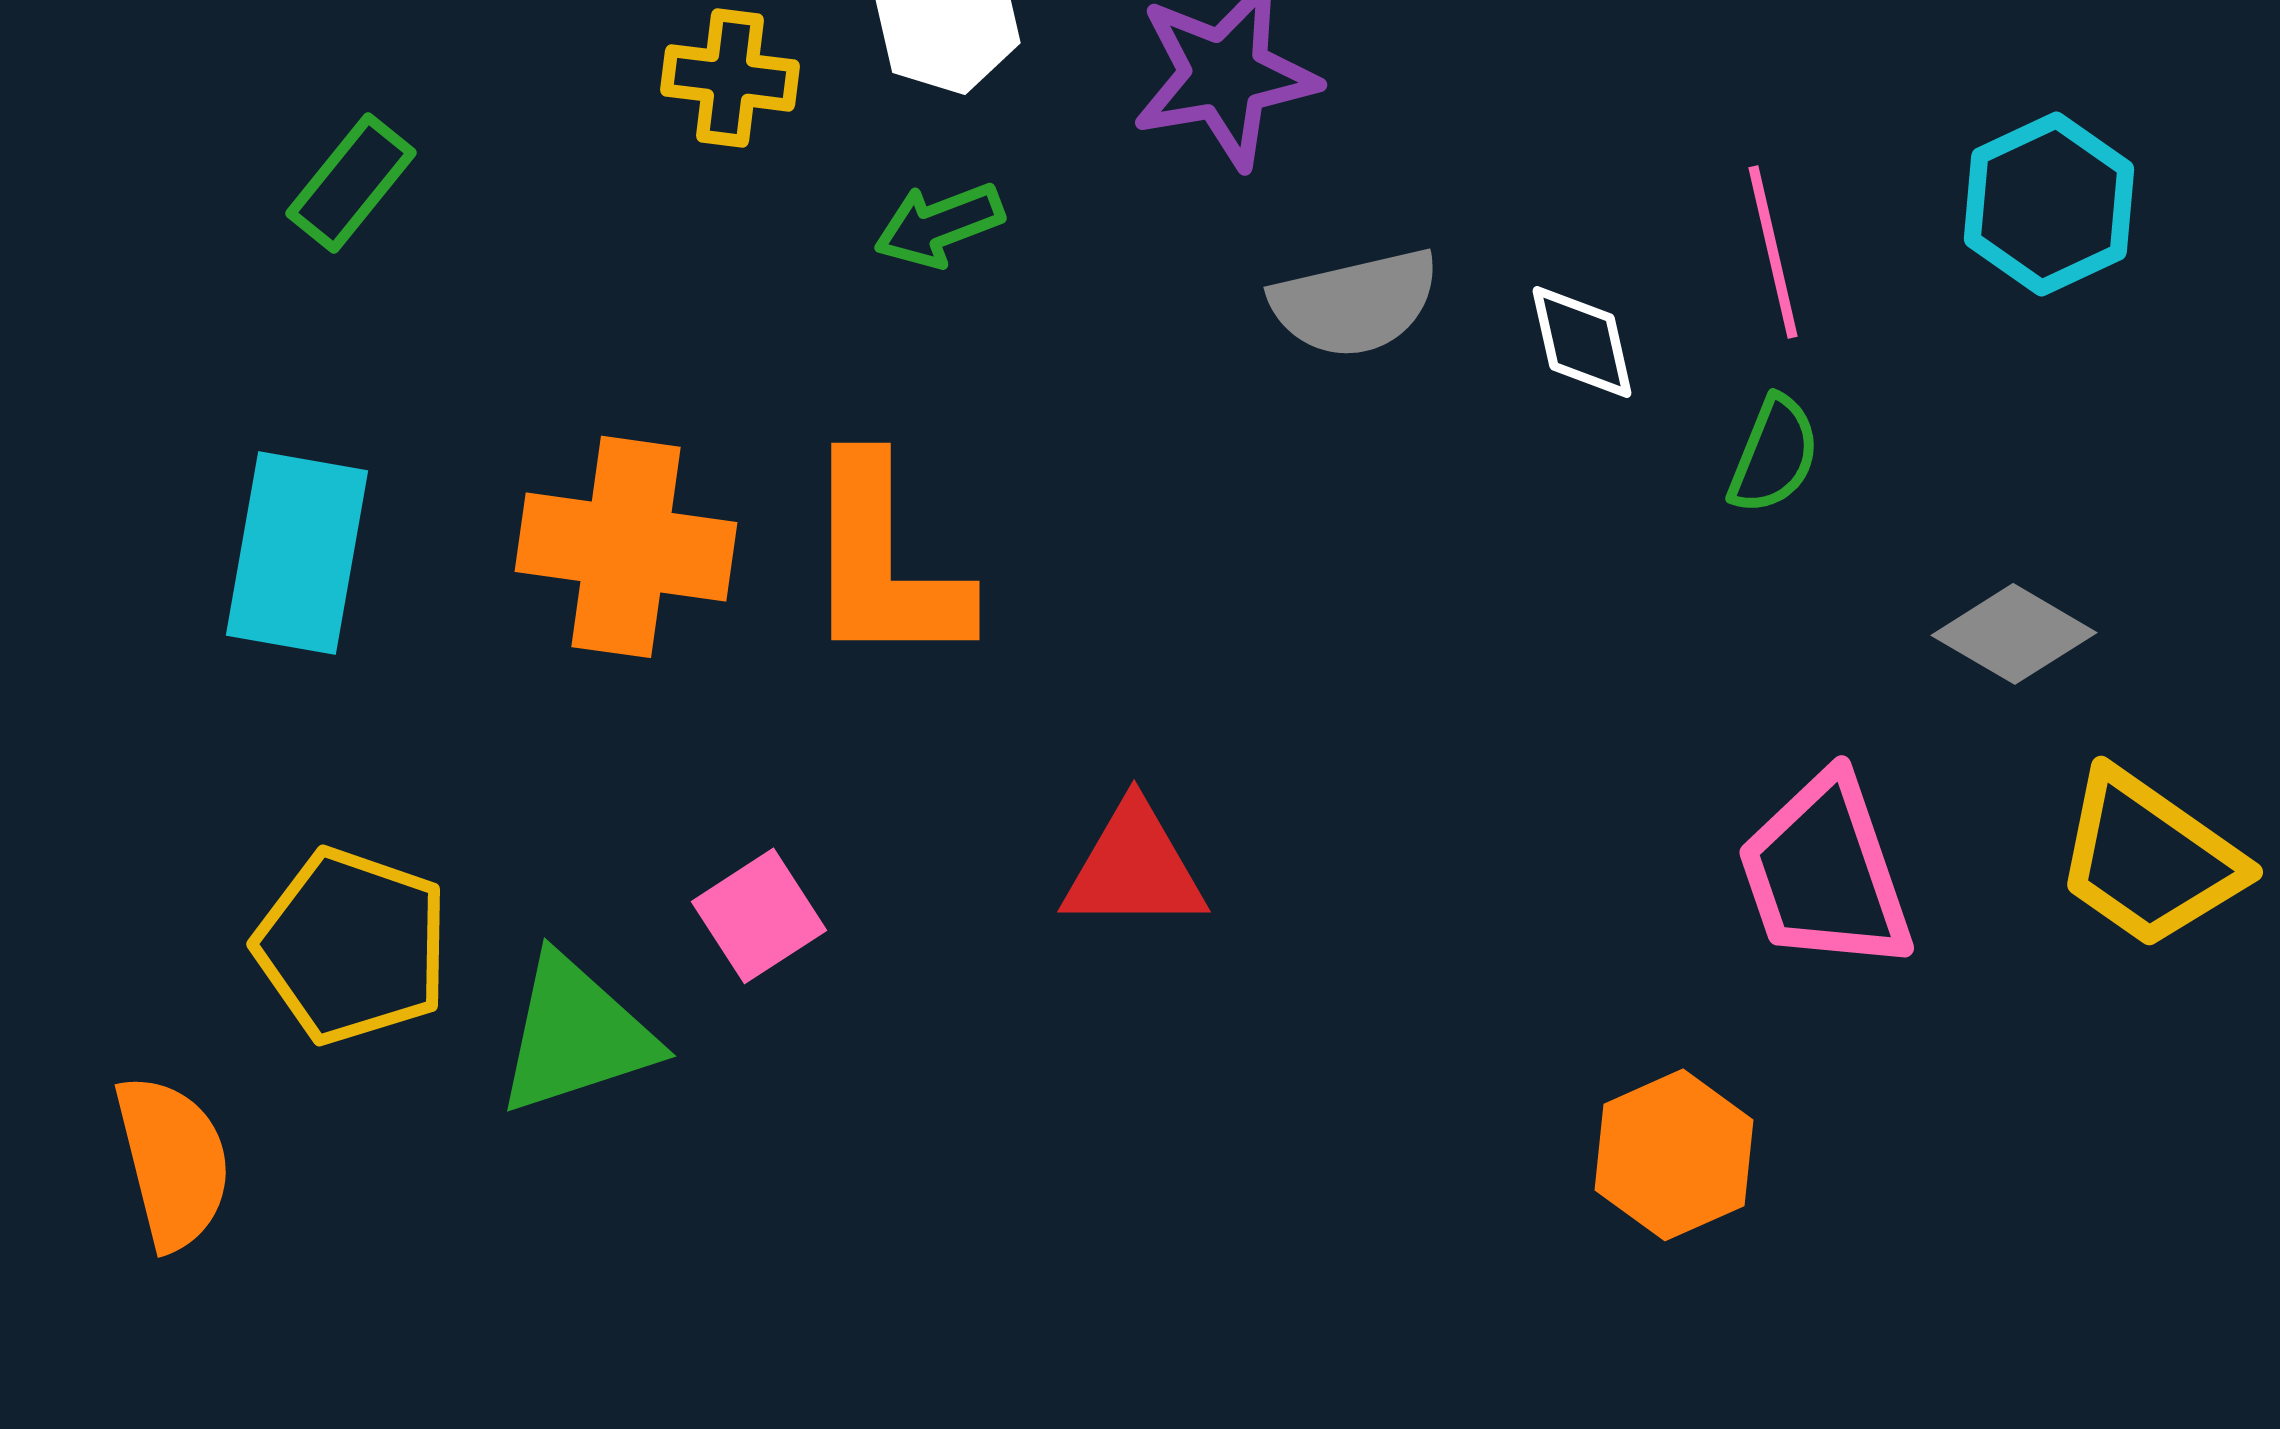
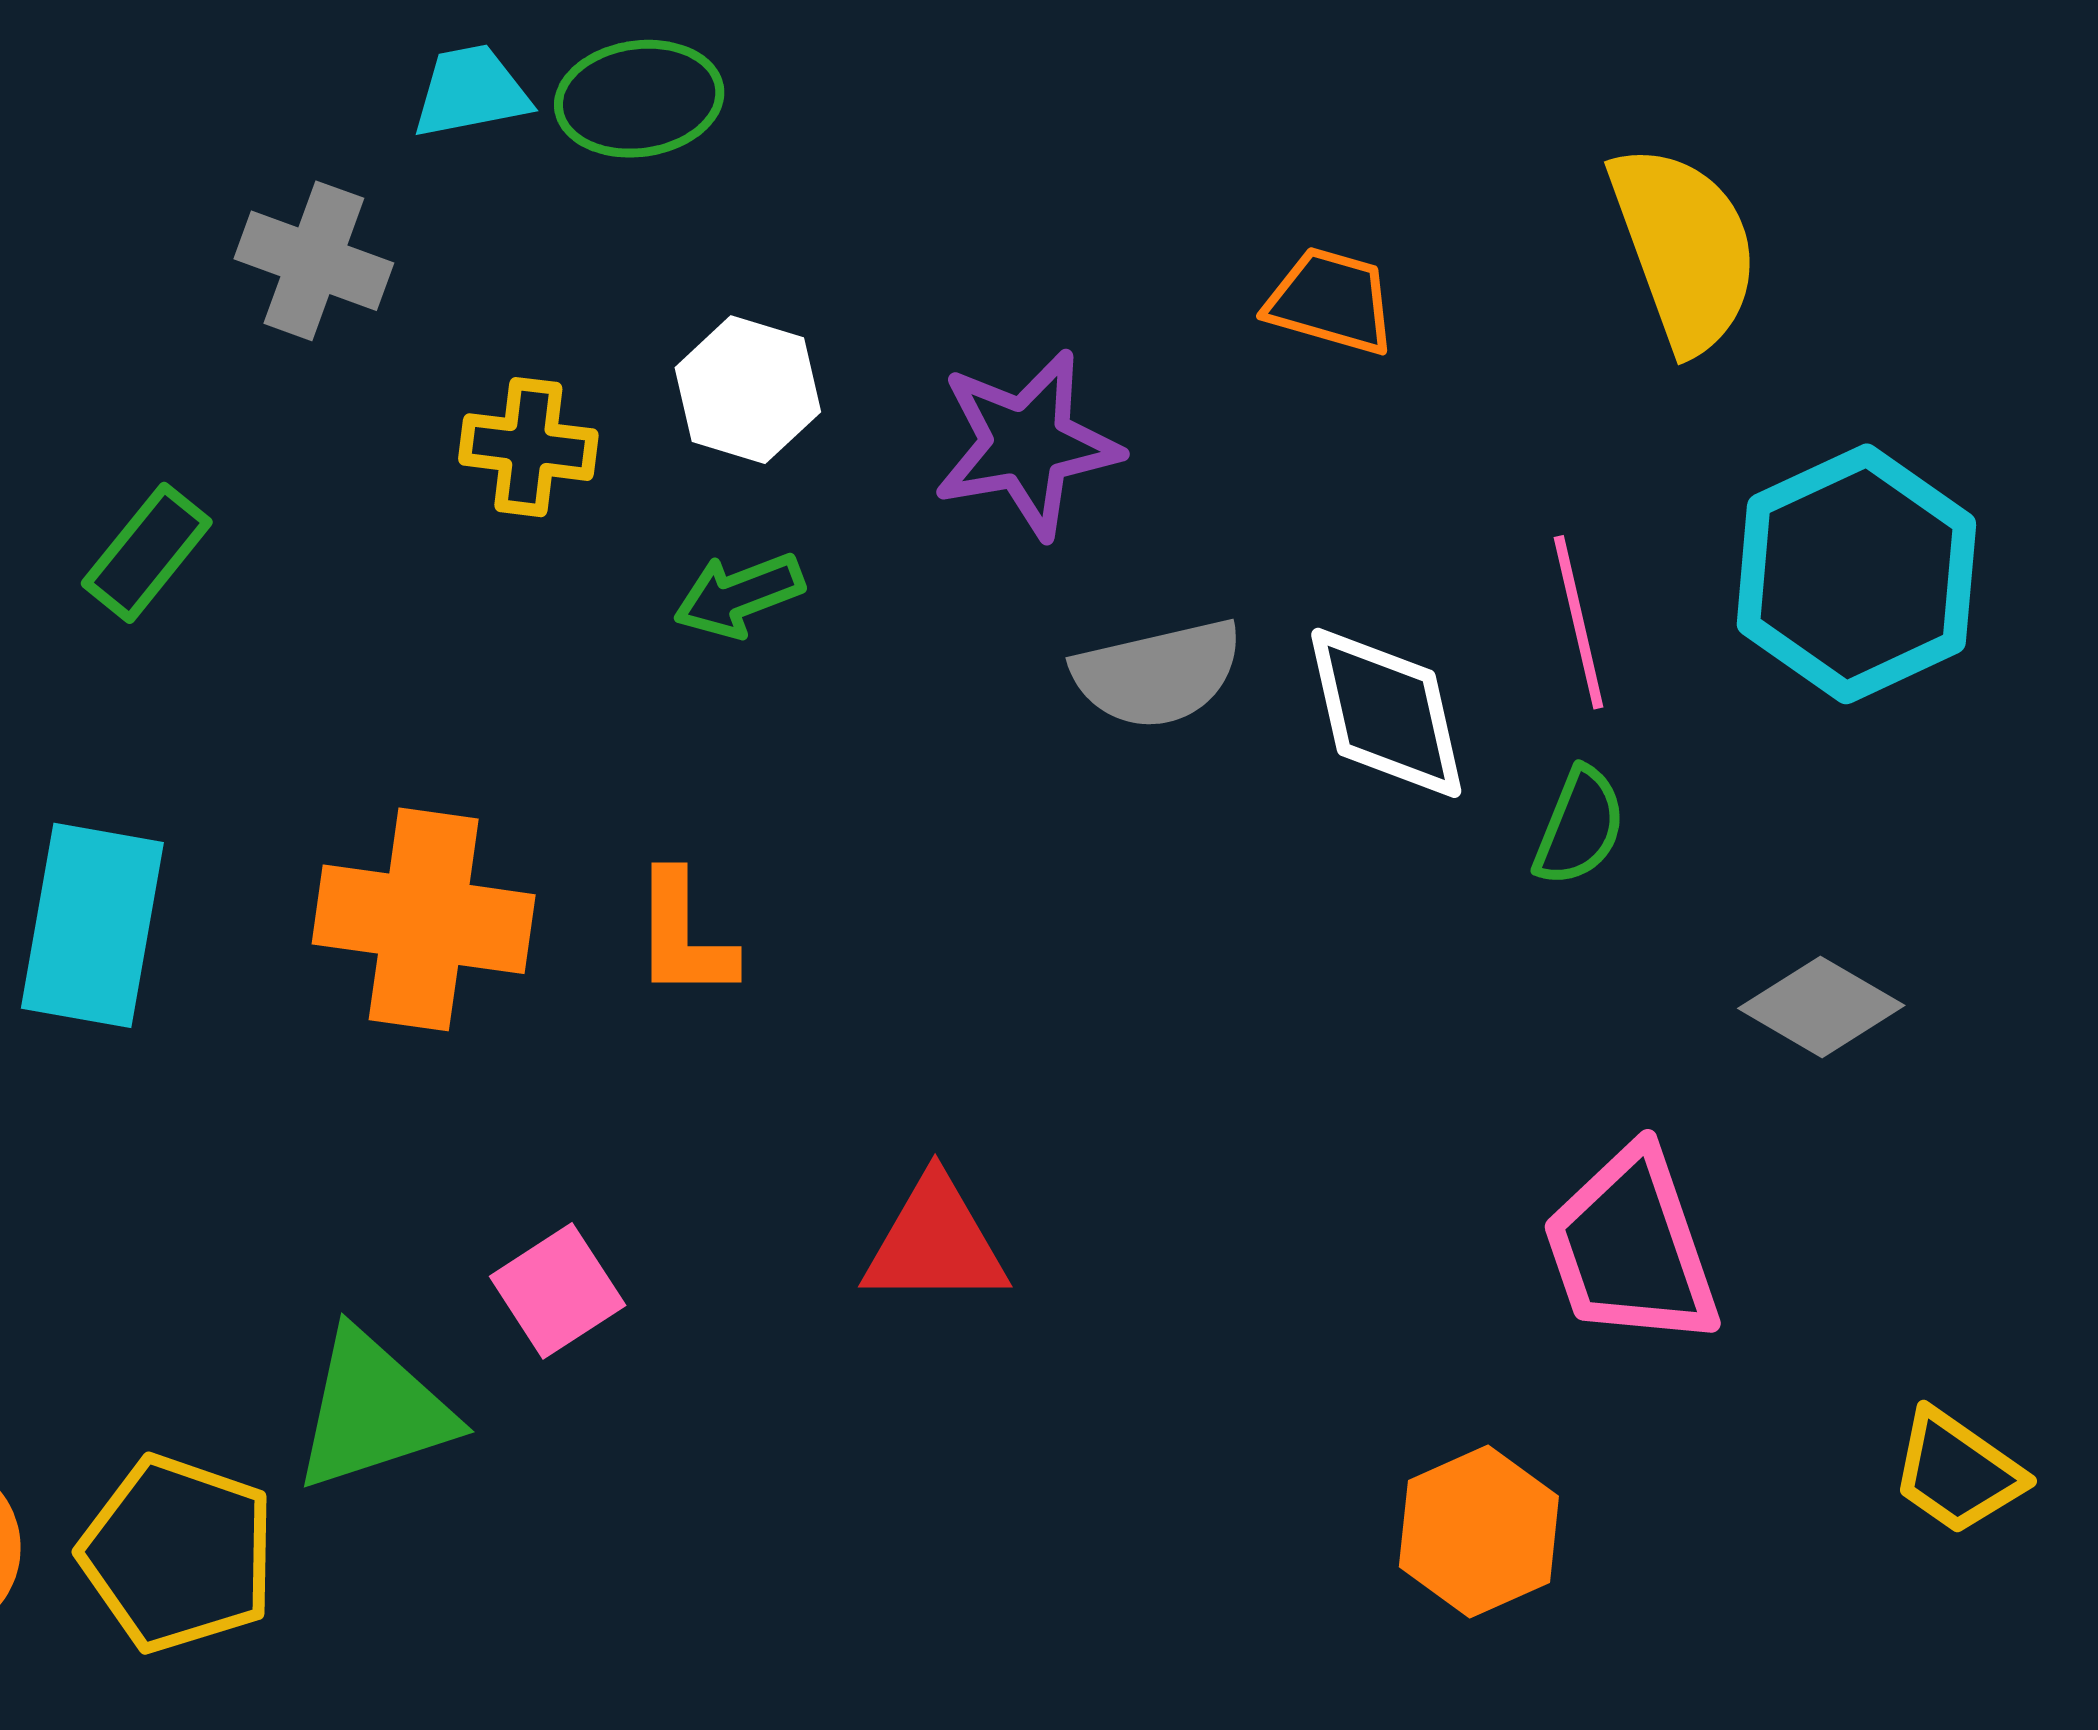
cyan hexagon: (2049, 204) -> (1856, 574), size x1.4
white diamond: (1582, 342) -> (1386, 713), size x1.5
orange L-shape: (884, 563) -> (683, 935), size x0.6
yellow trapezoid: (2149, 859) -> (1957, 1472), moved, size x0.7
yellow pentagon: (352, 946) -> (178, 1554), moved

